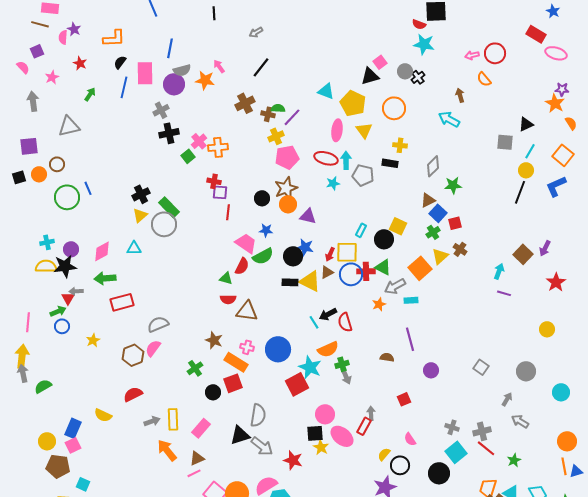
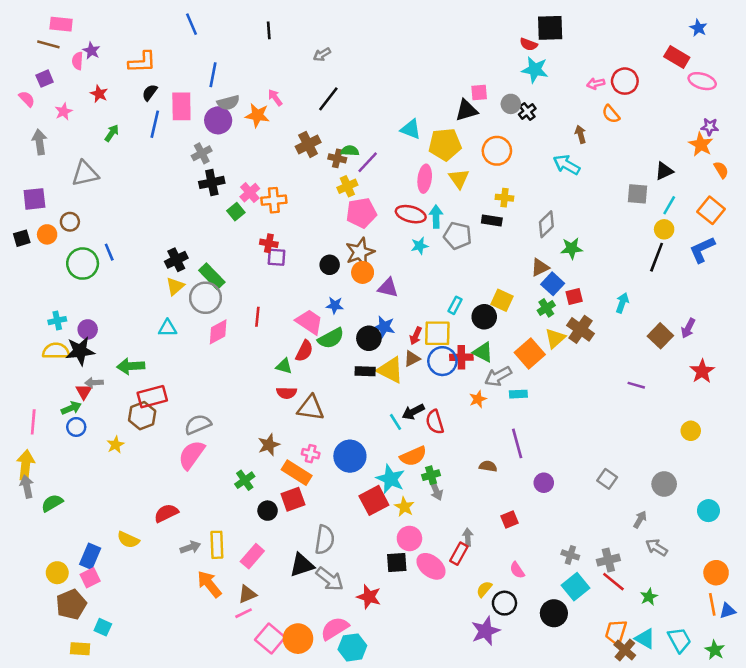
pink square: (380, 62) -> (479, 92), turned 32
yellow pentagon: (353, 103) -> (445, 144), turned -30
red line: (228, 212) -> (257, 317), moved
brown cross: (460, 249) -> (580, 329), size x1.5
pink diamond: (102, 251) -> (218, 332), moved
cyan arrow: (499, 271) -> (622, 303), moved
brown star: (214, 340) -> (269, 445), turned 30
pink semicircle: (153, 348) -> (192, 455), size x1.4
brown hexagon: (133, 355) -> (142, 416), moved
yellow star: (321, 447) -> (404, 507), moved
brown pentagon: (58, 466) -> (71, 604), turned -30

